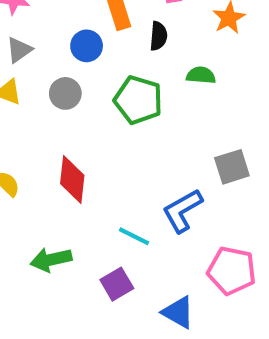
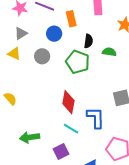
black semicircle: (158, 36) -> (88, 41), moved
red diamond: (72, 179) -> (68, 102), moved
blue L-shape: (182, 211) -> (96, 118), turned 115

